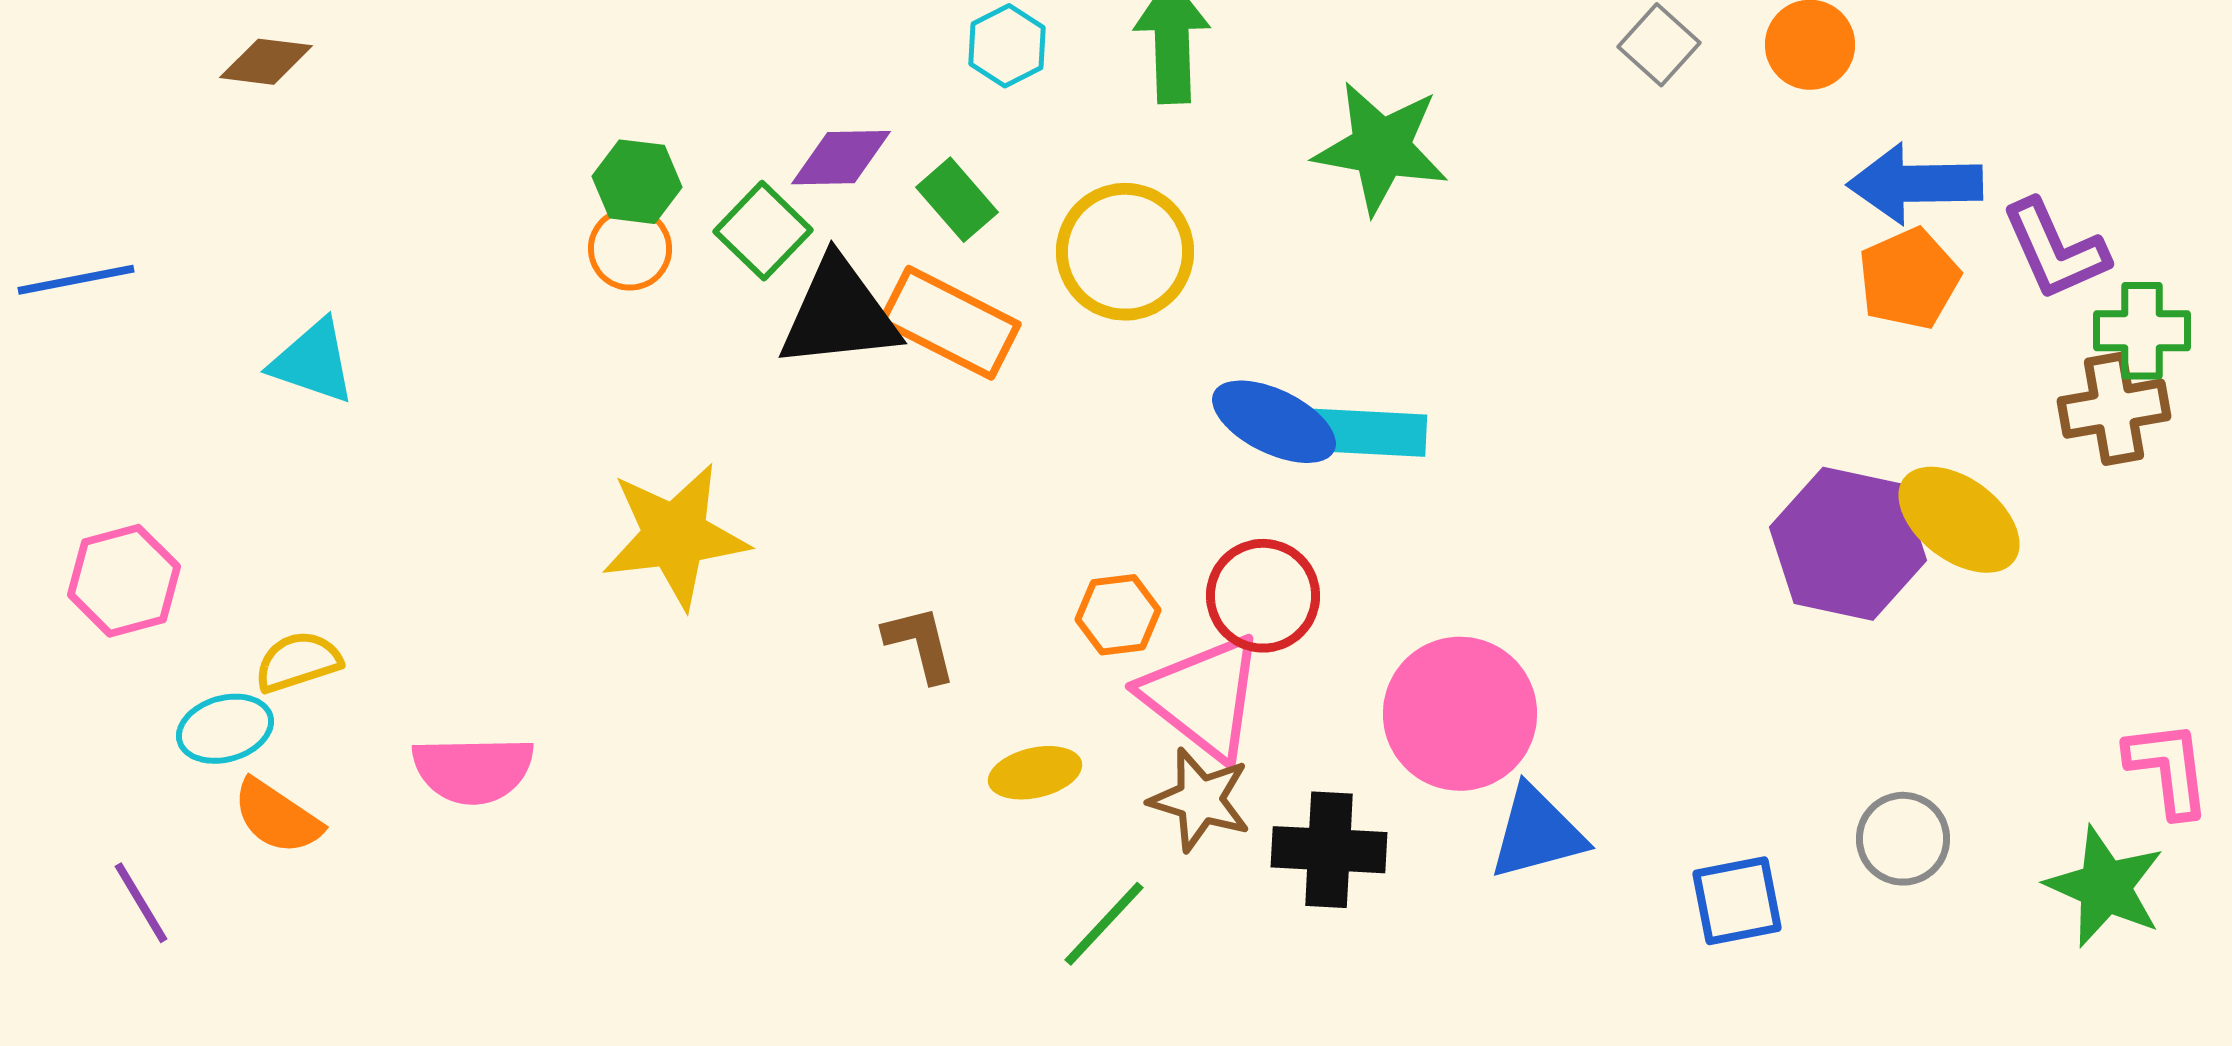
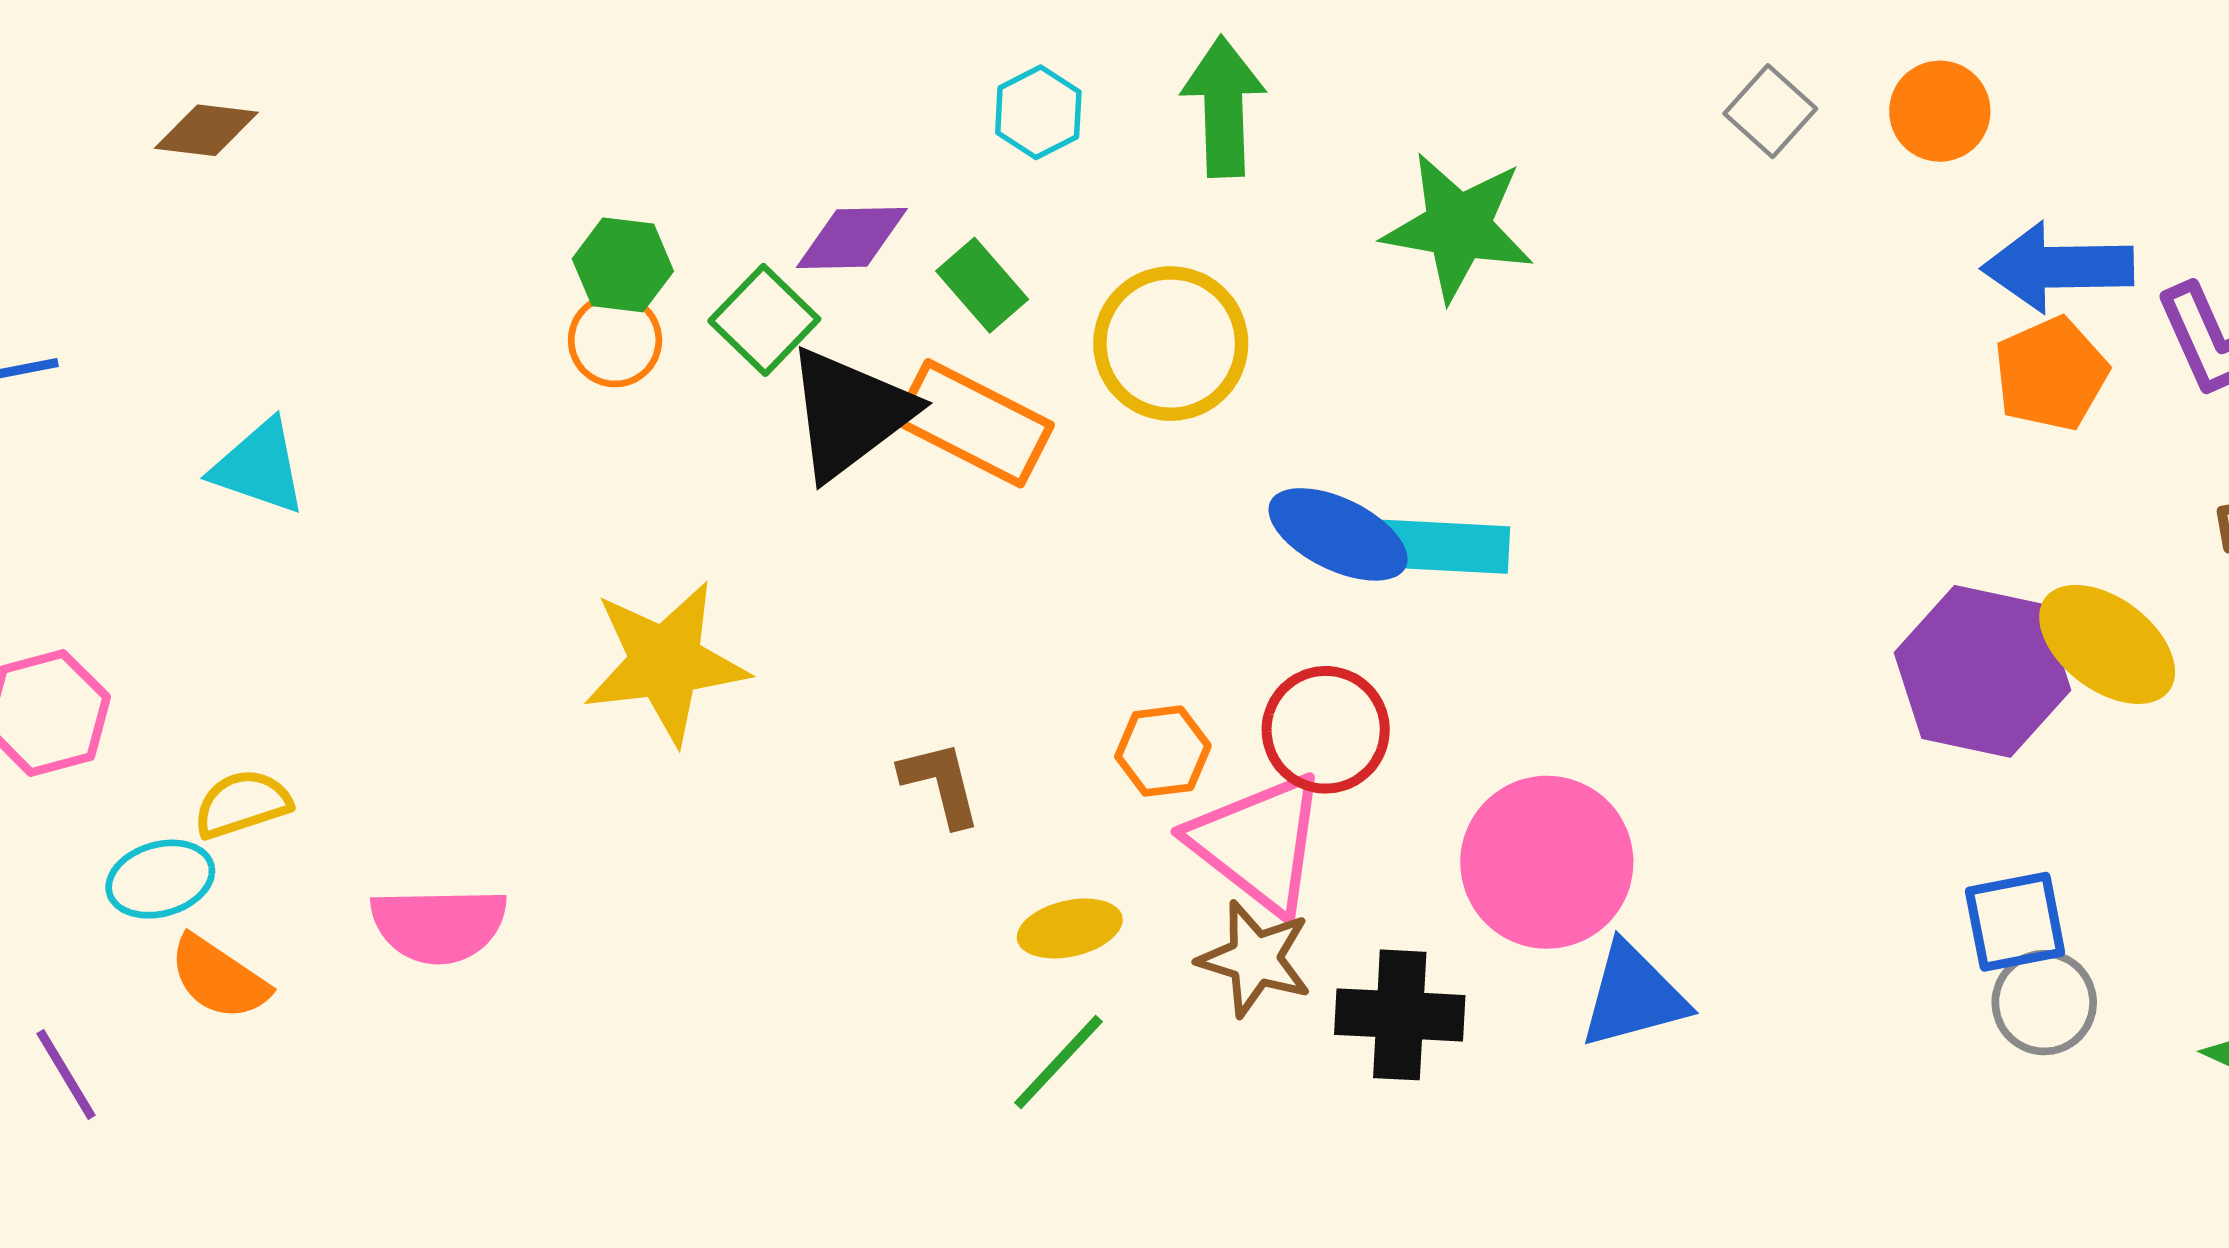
black triangle: (839, 314) -> (850, 413), turned -31
blue square: (1737, 901) -> (2015, 922), moved
green line: (1104, 924) -> (1058, 1062), moved

